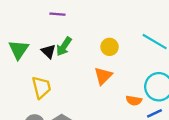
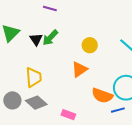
yellow trapezoid: (41, 87) -> (34, 77), moved
orange semicircle: (134, 100) -> (102, 96), size x1.5

